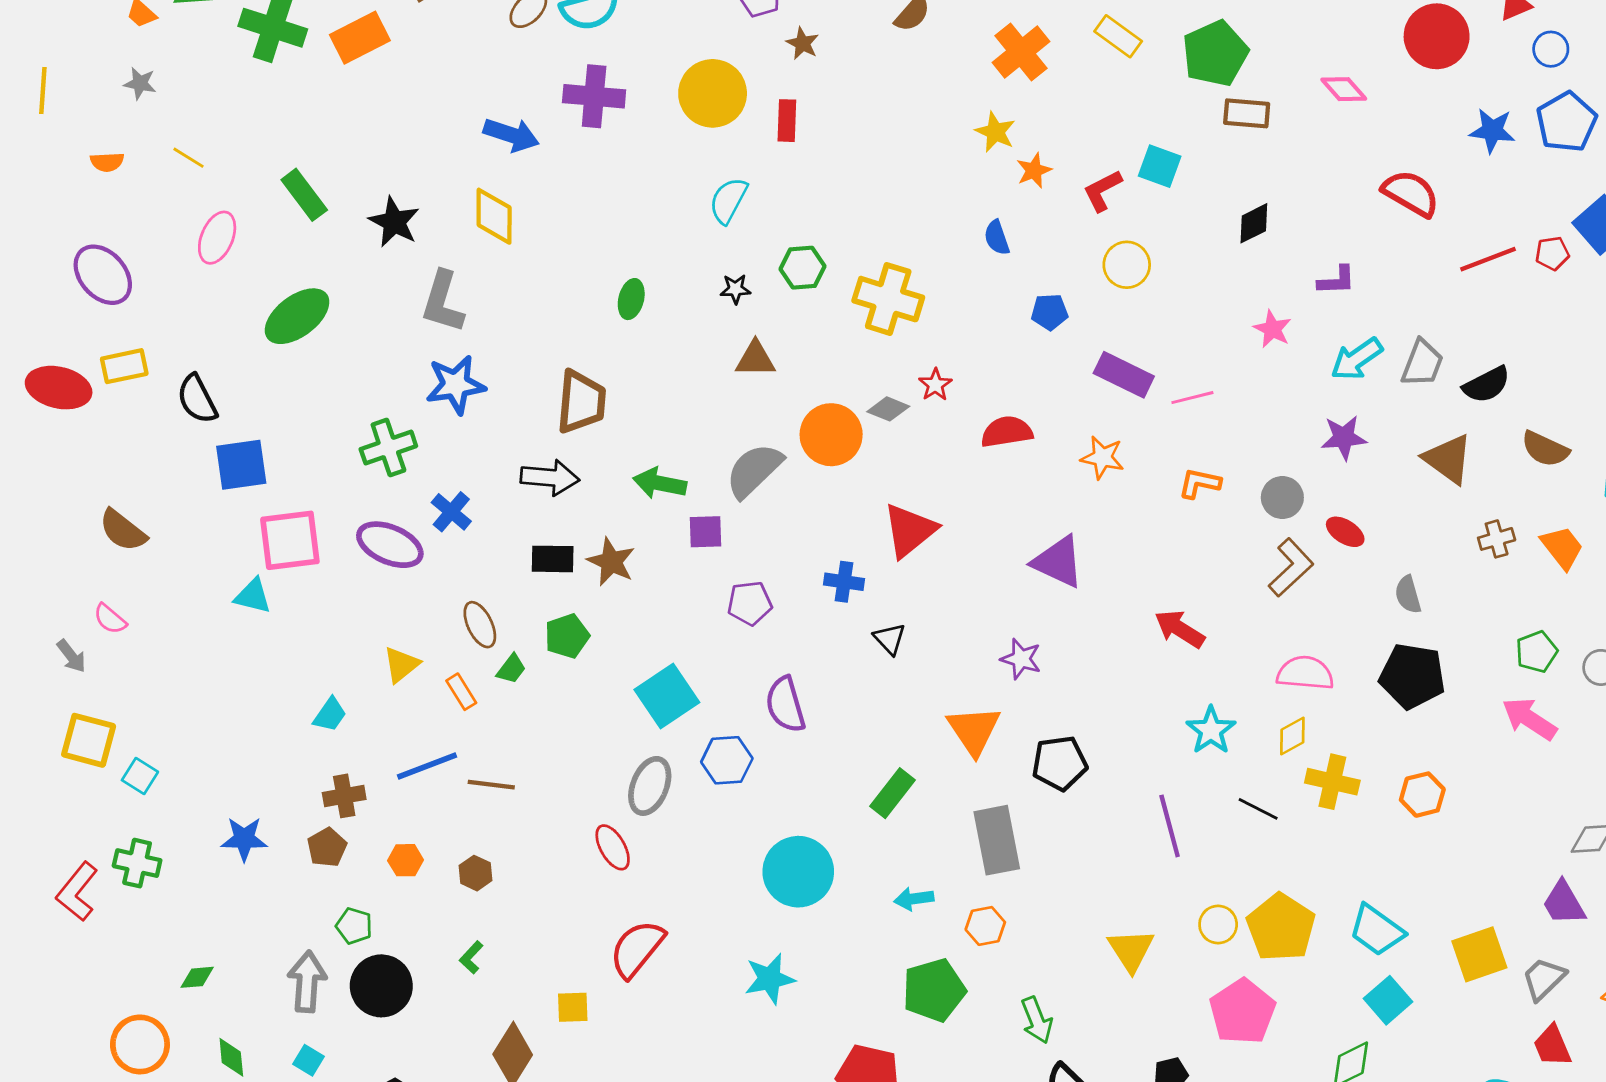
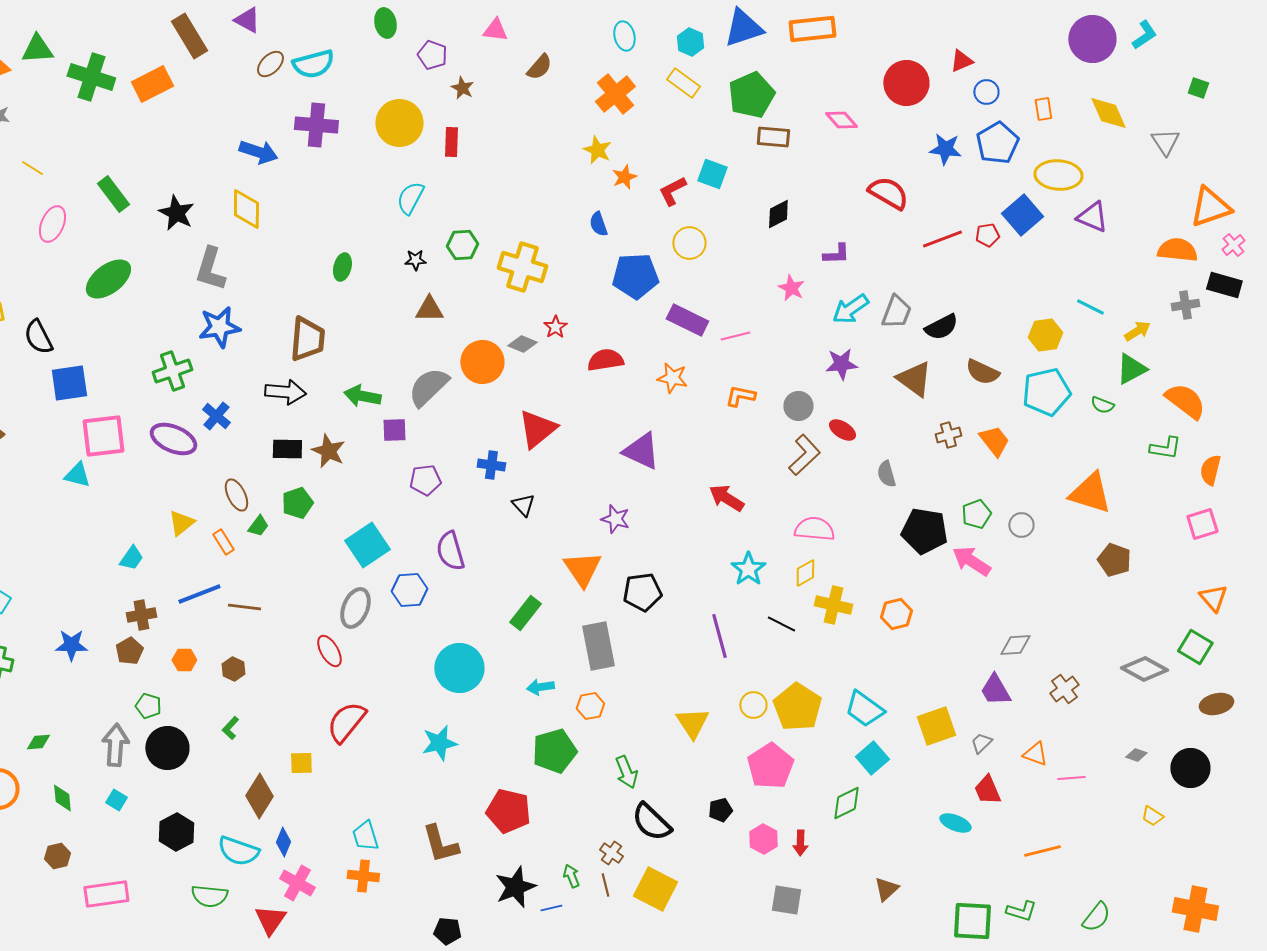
blue pentagon: (1050, 312) -> (635, 276), size x1.8
black pentagon: (1412, 676) -> (924, 531), moved
gray trapezoid: (1544, 979) -> (981, 743), size x0.7

